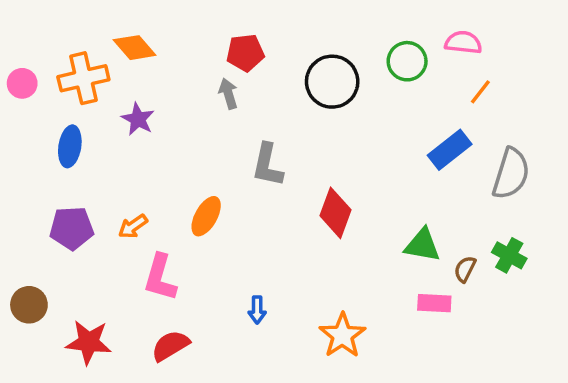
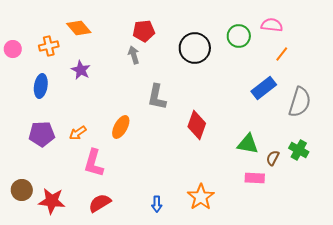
orange cross: (83, 78) -> (49, 46), size x0.7
brown circle: (29, 305) -> (22, 190), moved
blue arrow: (257, 310) -> (157, 204), moved

